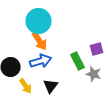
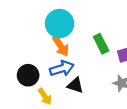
green rectangle: (78, 61) -> (101, 44), moved
black triangle: (51, 86) -> (75, 85), moved, turned -49

